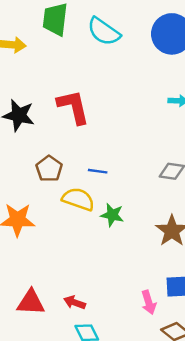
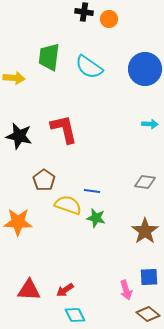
blue line: (98, 171) -> (92, 191), moved
red arrow: (75, 302) -> (65, 290), turned -54

